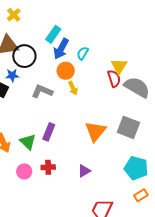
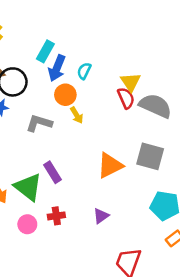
orange triangle: (95, 131) -> (110, 165), turned 30
purple rectangle: (49, 132) -> (52, 172), turned -48
green triangle: (28, 142) -> (28, 187), size x1.4

